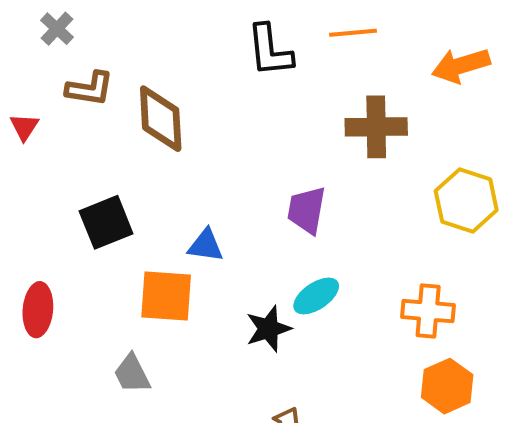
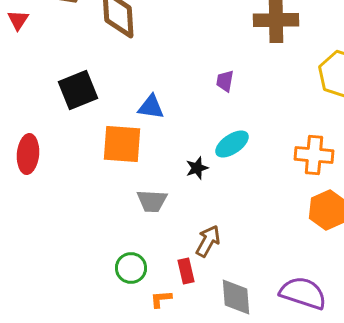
purple trapezoid: (307, 210) -> (225, 81), size x0.6
black star: (268, 329) -> (197, 168), size x0.7
gray trapezoid: (132, 374) -> (152, 201), moved, turned -60

